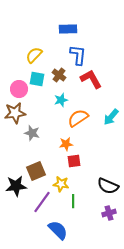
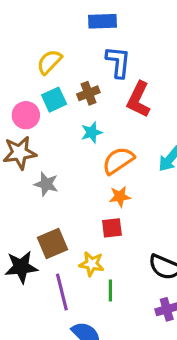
brown cross: (59, 75) -> (88, 93), turned 32
cyan square: (37, 79) -> (54, 100), turned -35
red L-shape: (91, 79) -> (139, 100), turned -125
orange star: (66, 144) -> (120, 197), moved
purple line: (42, 202) -> (62, 292), turned -50

